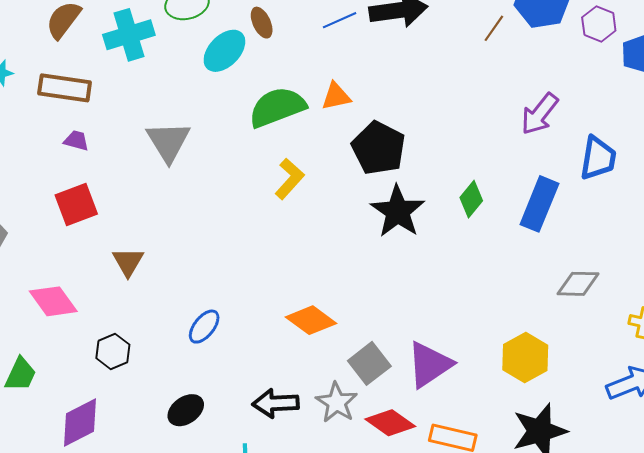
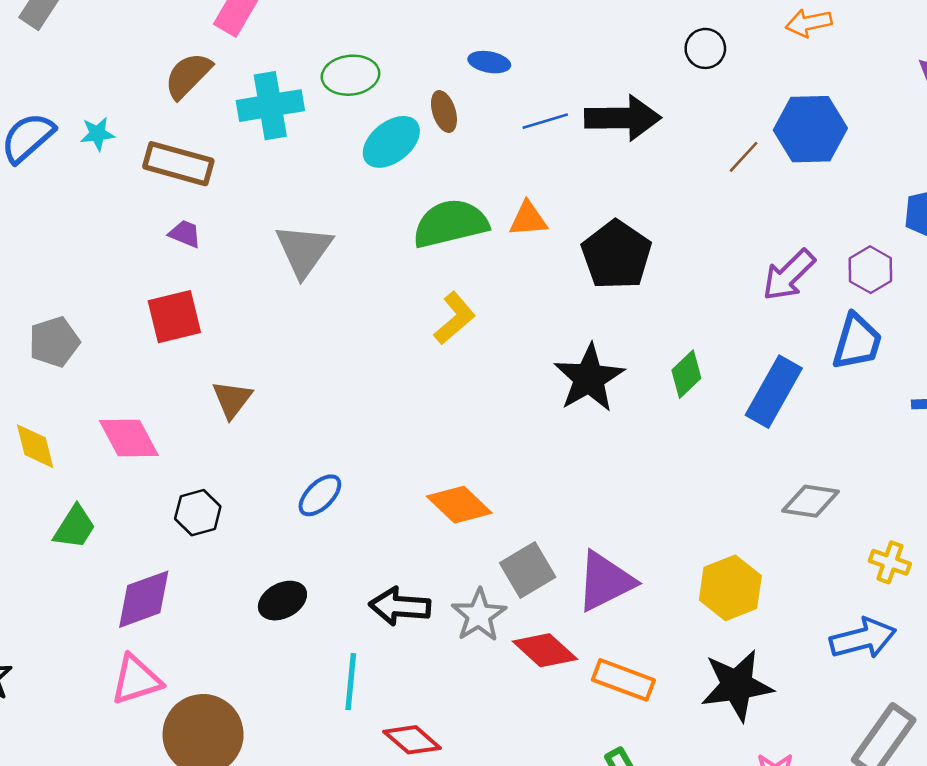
purple hexagon: (599, 24) -> (870, 270), moved
black pentagon: (379, 148) -> (616, 255), moved

